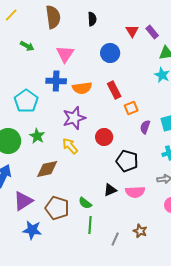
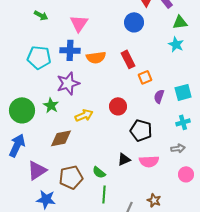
blue circle: (110, 53) -> (134, 22), moved
cyan pentagon: (26, 101) -> (39, 57), moved, turned -30
purple star: (74, 118) -> (68, 83), moved
yellow arrow: (70, 146) -> (84, 115), turned 108
brown pentagon: (57, 208) -> (71, 177), turned -30

